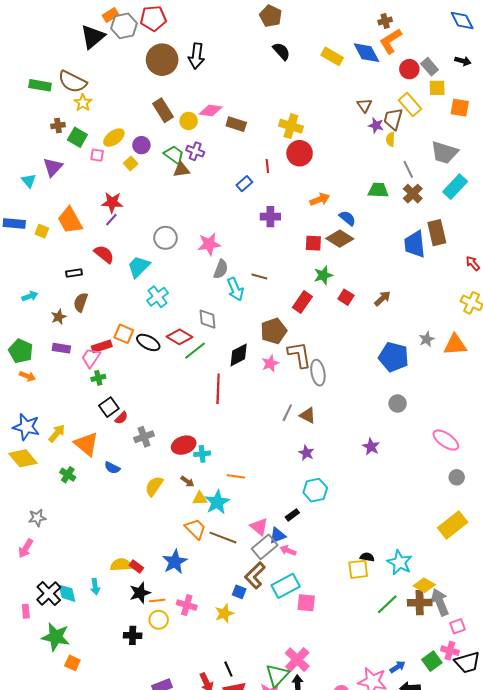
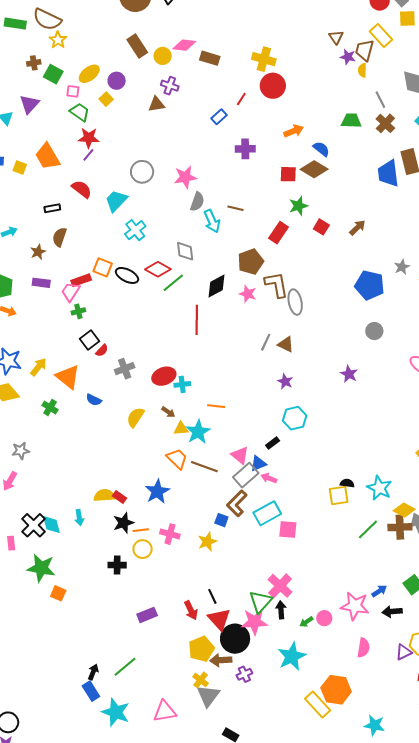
green trapezoid: (174, 155) -> (80, 112), moved
red line: (267, 166) -> (241, 99), turned 40
pink star: (270, 363) -> (248, 294), turned -30

